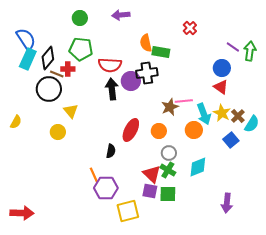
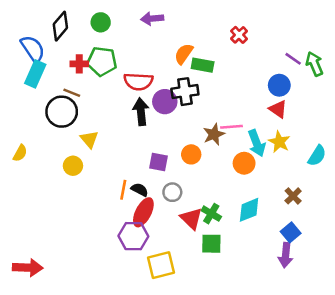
orange semicircle: (146, 43) -> (184, 54), turned 48
green arrow: (250, 51) -> (314, 64), turned -30
black diamond: (48, 58) -> (60, 26), moved
red cross: (68, 69) -> (79, 64), moved
brown cross: (238, 116) -> (293, 196), moved
red ellipse: (131, 130) -> (143, 212), moved
orange circle: (159, 131) -> (191, 154), moved
blue square: (231, 140) -> (291, 232), moved
black semicircle: (111, 151) -> (140, 190), turned -72
gray circle: (169, 153) -> (172, 192), moved
orange line: (94, 175) -> (123, 190), moved, turned 35
purple square: (150, 191) -> (159, 162), moved

